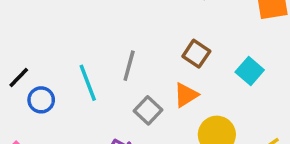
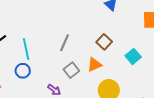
cyan line: (88, 83) -> (26, 49), moved
blue circle: (41, 100) -> (23, 71), moved

